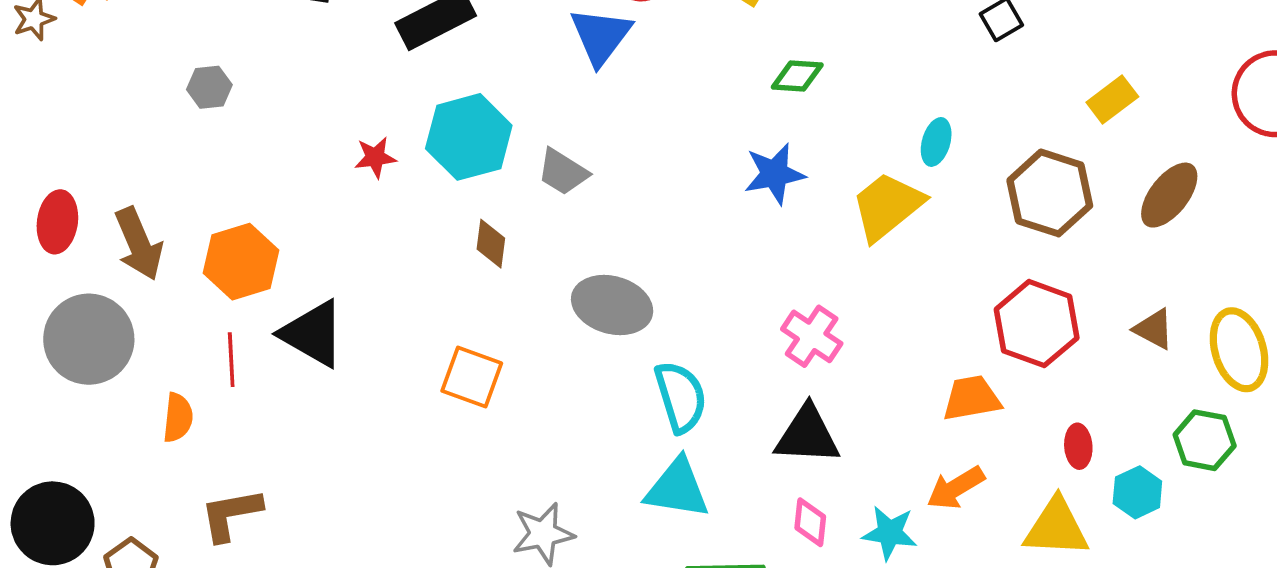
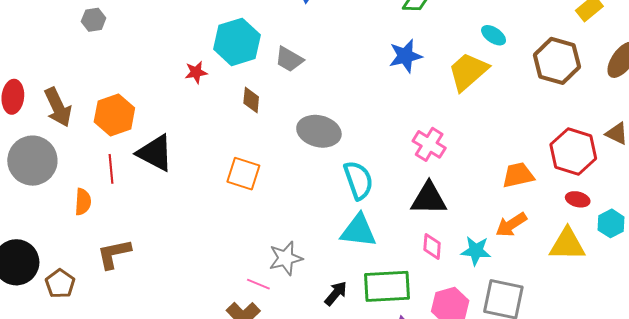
cyan ellipse: (936, 142) -> (494, 35), turned -70
red star: (375, 157) -> (196, 72), moved
red hexagon: (1037, 324) -> (573, 151), moved
red ellipse: (1078, 446) -> (578, 199), turned -70

